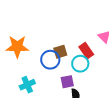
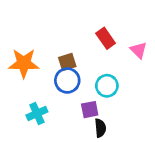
red rectangle: (86, 51) -> (106, 38), moved
brown square: (60, 52) -> (67, 62), moved

